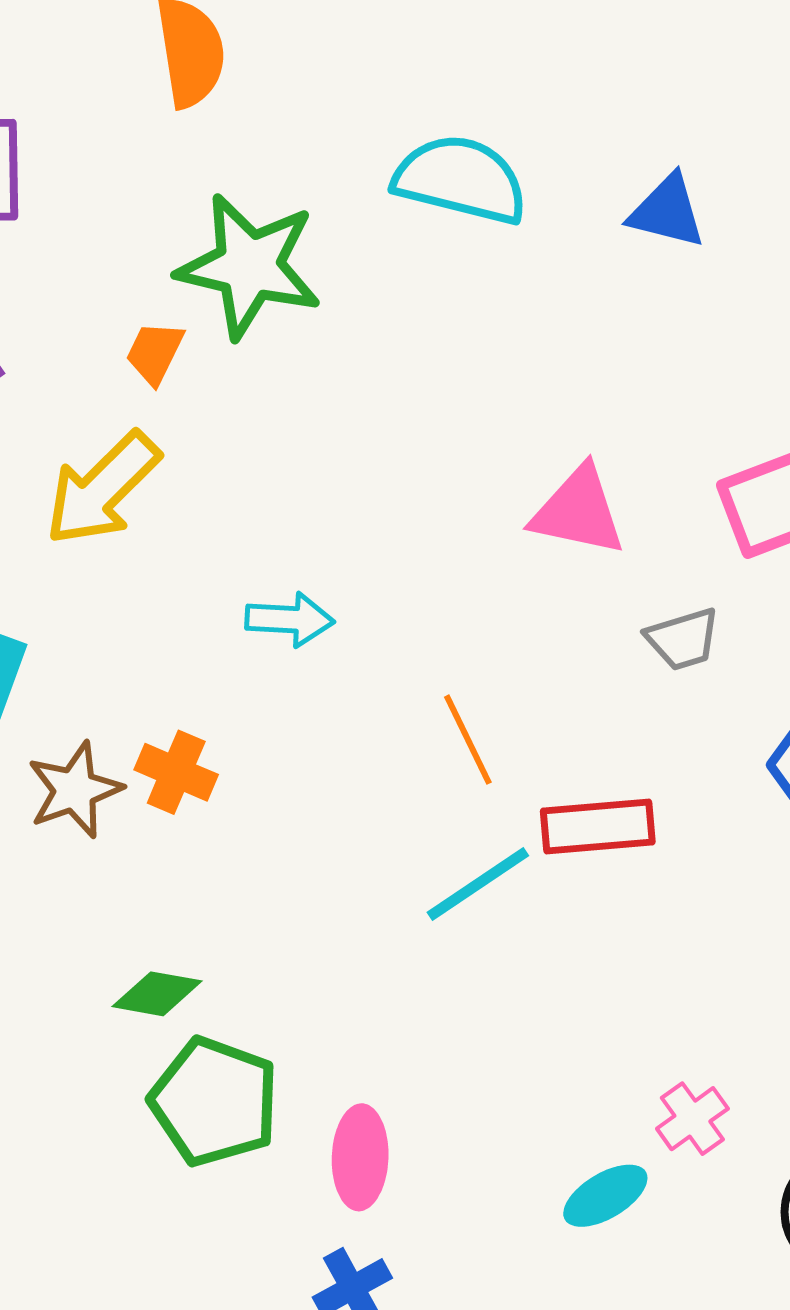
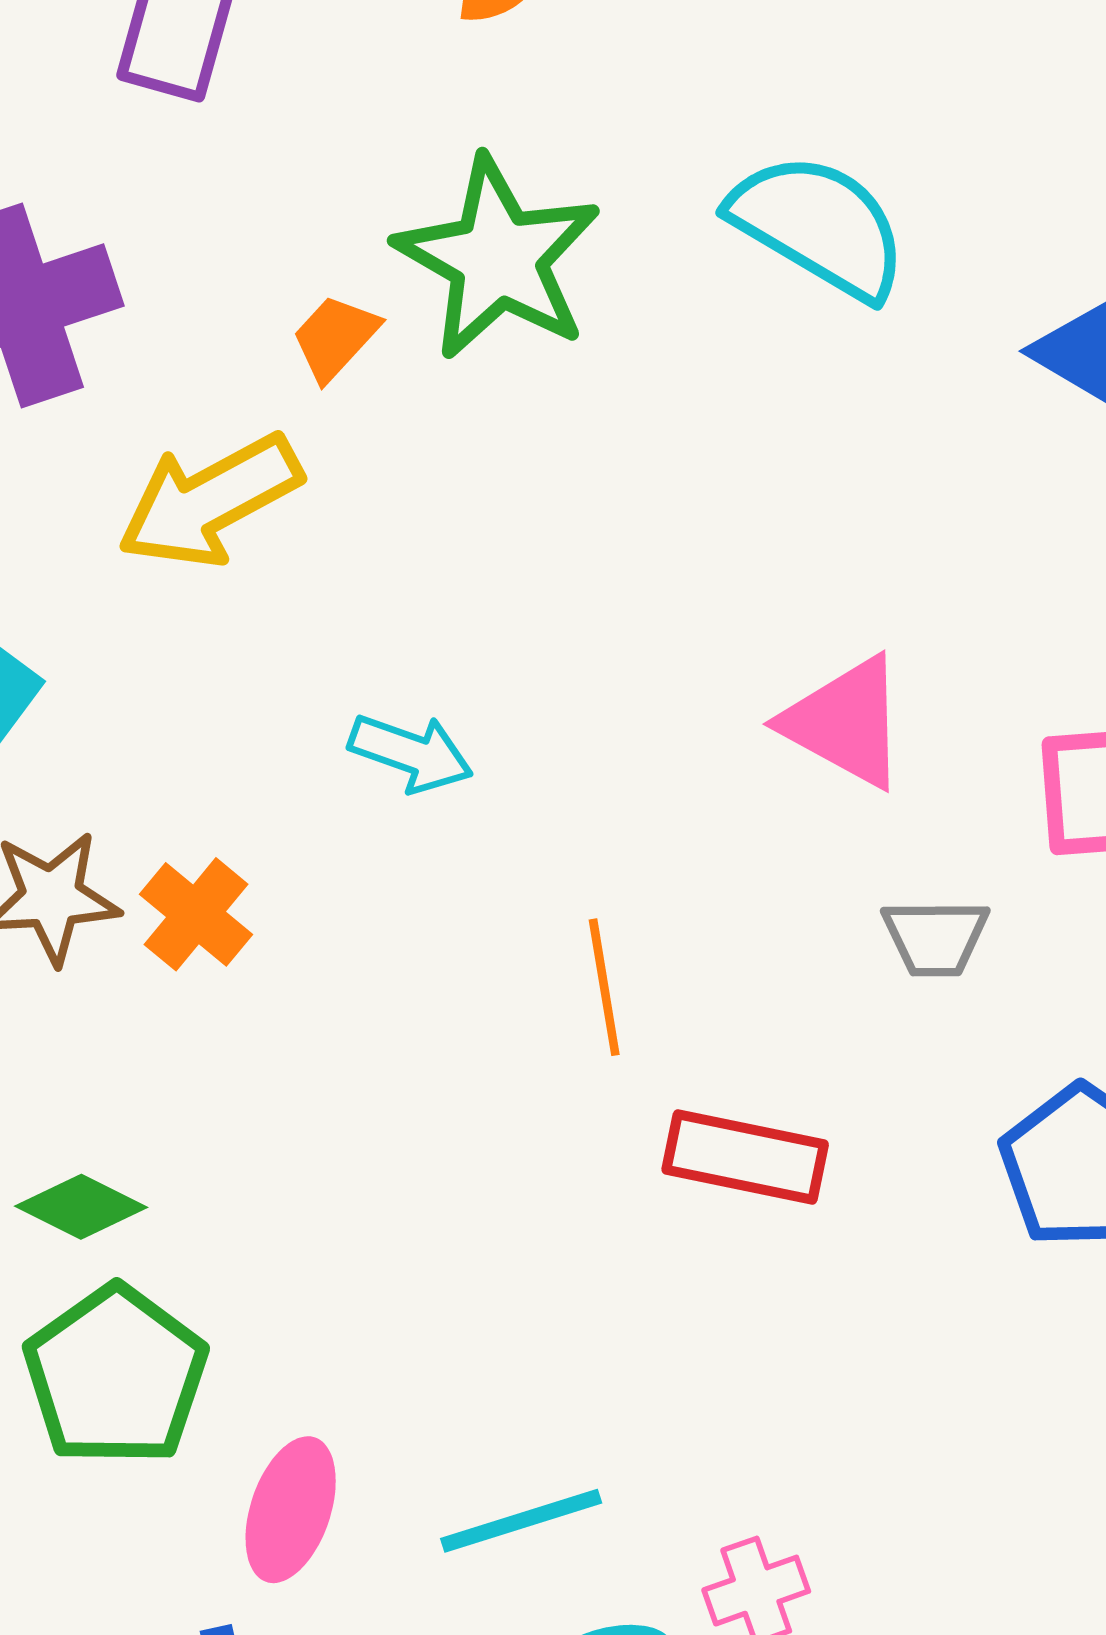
cyan line: (478, 884) -> (521, 1521), moved

